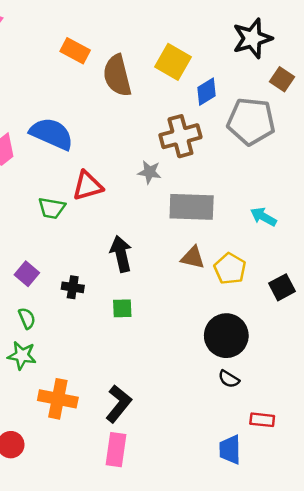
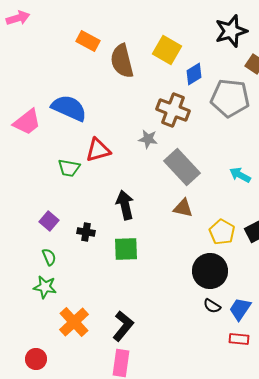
brown cross: (180, 136) -> (173, 110), turned 36
gray rectangle: (192, 207) -> (182, 167), turned 45
yellow pentagon: (230, 269) -> (222, 232), moved
green square: (122, 308) -> (126, 249), size x1.5
orange cross: (58, 399) -> (74, 322), turned 36
blue trapezoid: (230, 450) -> (240, 309), moved, turned 35

